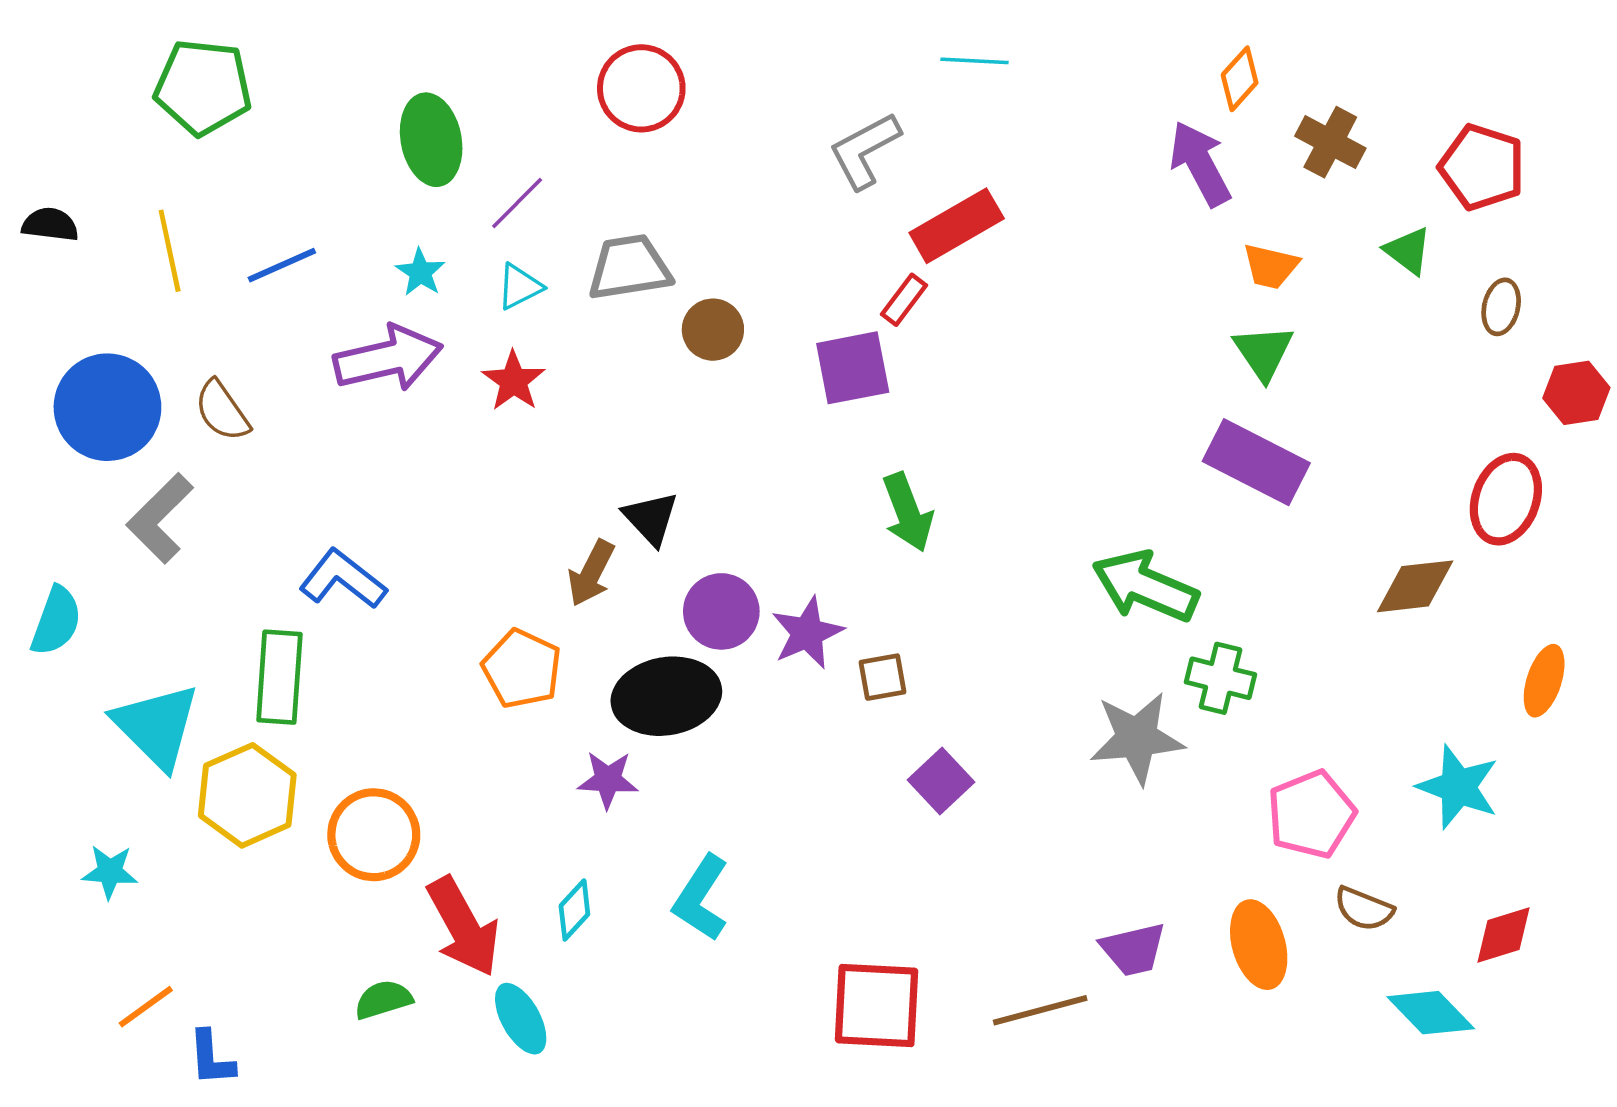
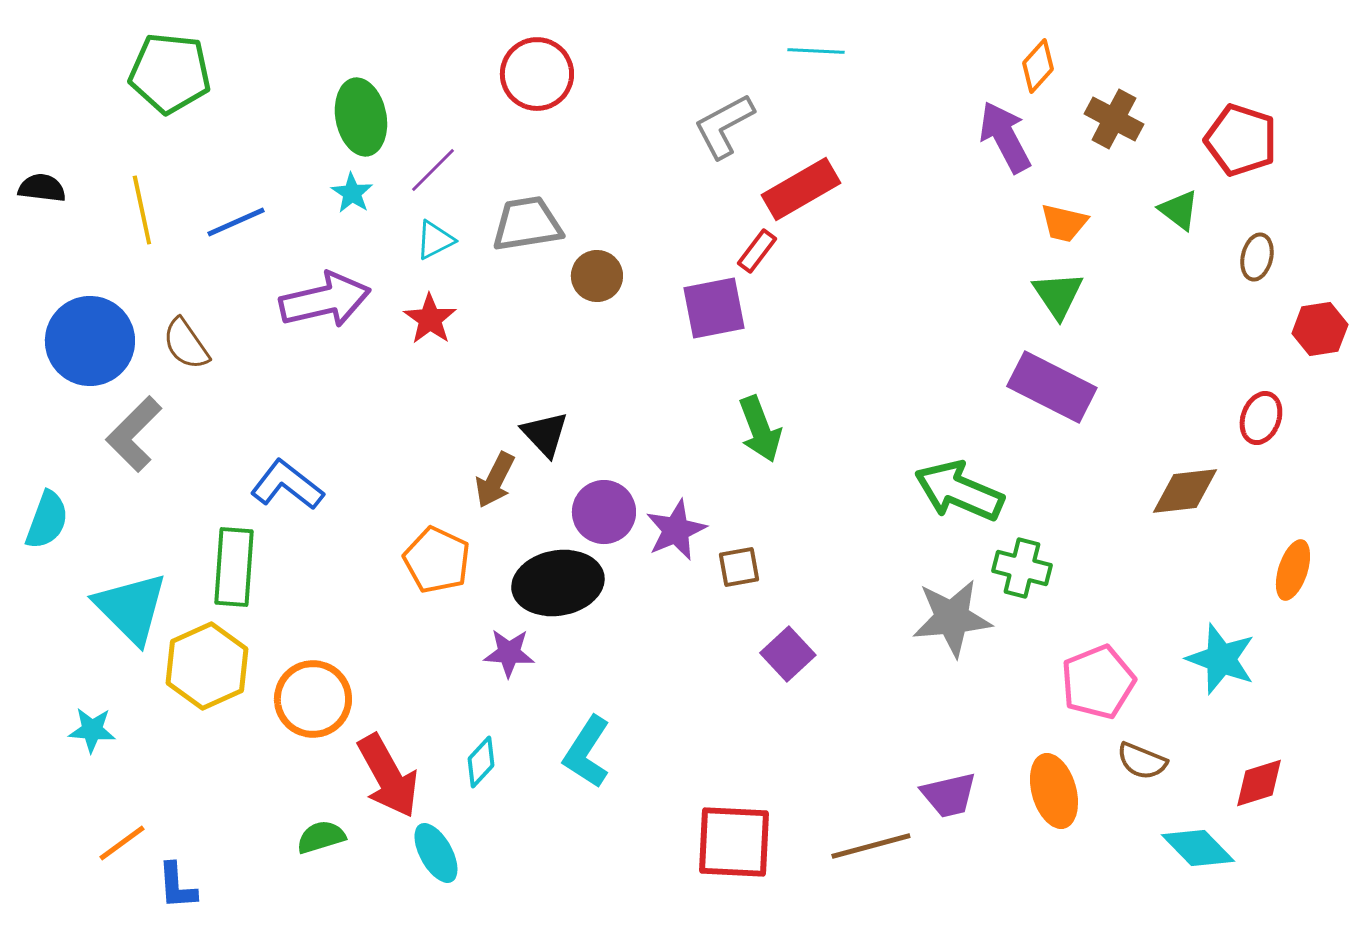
cyan star: (420, 272) -> (352, 193), moved
red ellipse: (1506, 499) -> (1261, 418), size x0.7

